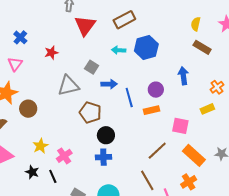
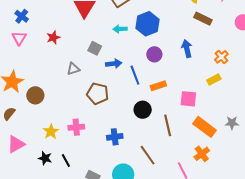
blue cross: (20, 37) -> (22, 16), moved
pink triangle: (15, 64) -> (19, 38), moved
gray triangle: (68, 86) -> (73, 69), size x0.6
purple circle: (156, 90) -> (154, 54), moved
black circle: (106, 135) -> (143, 110), moved
brown line: (157, 151) -> (168, 125), turned -55
pink cross: (64, 156) -> (76, 127), moved, turned 35
brown line: (147, 180) -> (148, 155), moved

